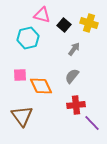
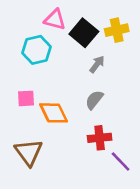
yellow cross: (89, 23) -> (117, 30), turned -30
black square: (64, 25) -> (84, 33), size x1.5

